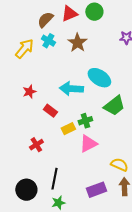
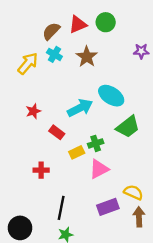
cyan arrow: (71, 89) -> (80, 108), turned 150
red cross: (36, 145) -> (41, 170), turned 32
black circle: (26, 190) -> (20, 228), moved
purple rectangle: (96, 190) -> (108, 207), moved

